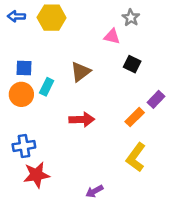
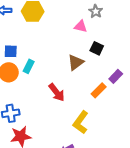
brown triangle: (81, 72) -> (76, 62), moved
red arrow: (82, 120) -> (57, 92), turned 54
yellow L-shape: (136, 157) -> (81, 122), moved

